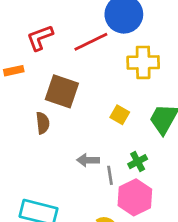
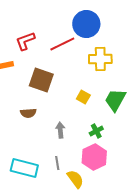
brown semicircle: (43, 123) -> (28, 113), moved, turned 91
gray arrow: (88, 160) -> (60, 130), turned 84
gray line: (110, 175) -> (57, 163), moved

